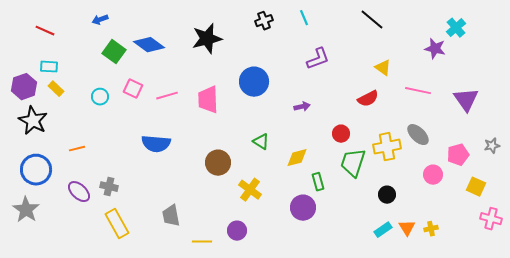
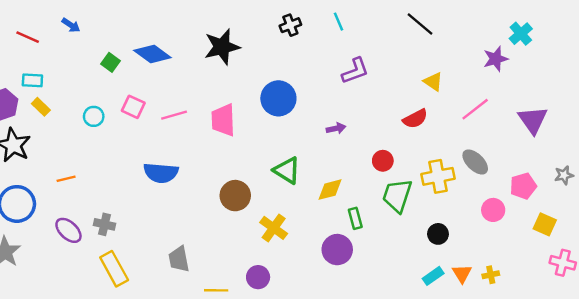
blue arrow: (100, 20) -> (71, 25), moved, turned -126
purple star: (435, 49) -> (496, 59), turned -30
green square: (114, 52) -> (110, 62), size x0.7
pink line: (418, 91) -> (475, 109), turned -50
green triangle: (261, 142) -> (287, 170), size x1.4

